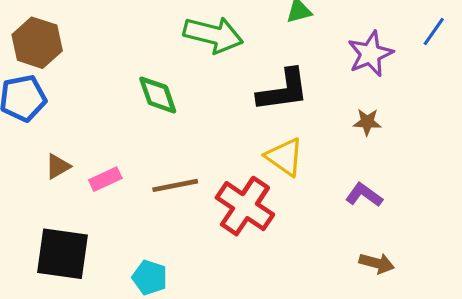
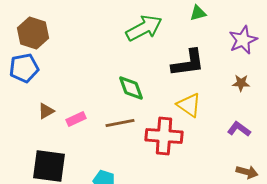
green arrow: (213, 35) -> (144, 28), turned -42
green diamond: (158, 95) -> (131, 88), moved
red cross: (245, 206) -> (164, 136), turned -30

